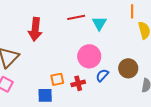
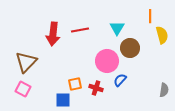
red line: (76, 17) -> (80, 30), moved
brown circle: (128, 68) -> (130, 48), moved
red cross: (78, 83) -> (96, 88), turned 32

